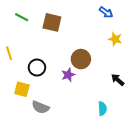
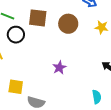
brown circle: (81, 59) -> (68, 24), moved
black circle: (37, 68) -> (16, 35), moved

